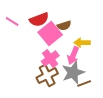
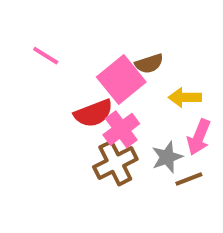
red semicircle: (39, 20) -> (93, 113), moved
pink arrow: (73, 56) -> (199, 137), moved
gray star: (73, 73) -> (167, 157), size x0.7

